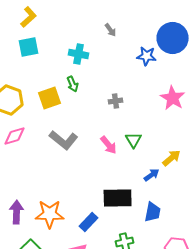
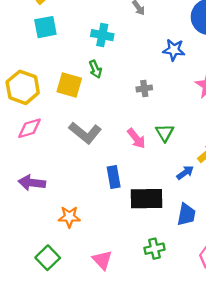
blue star: (147, 56) -> (174, 50), moved
yellow square: (50, 98) -> (69, 85), turned 35
purple arrow: (17, 212) -> (32, 183), moved, turned -85
orange star: (50, 214) -> (69, 217), size x0.7
blue rectangle: (89, 222) -> (114, 177), moved, turned -54

